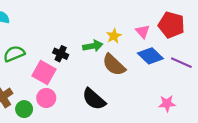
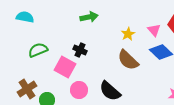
green arrow: (93, 46) -> (89, 17), moved
pink circle: (46, 98) -> (79, 90), moved

